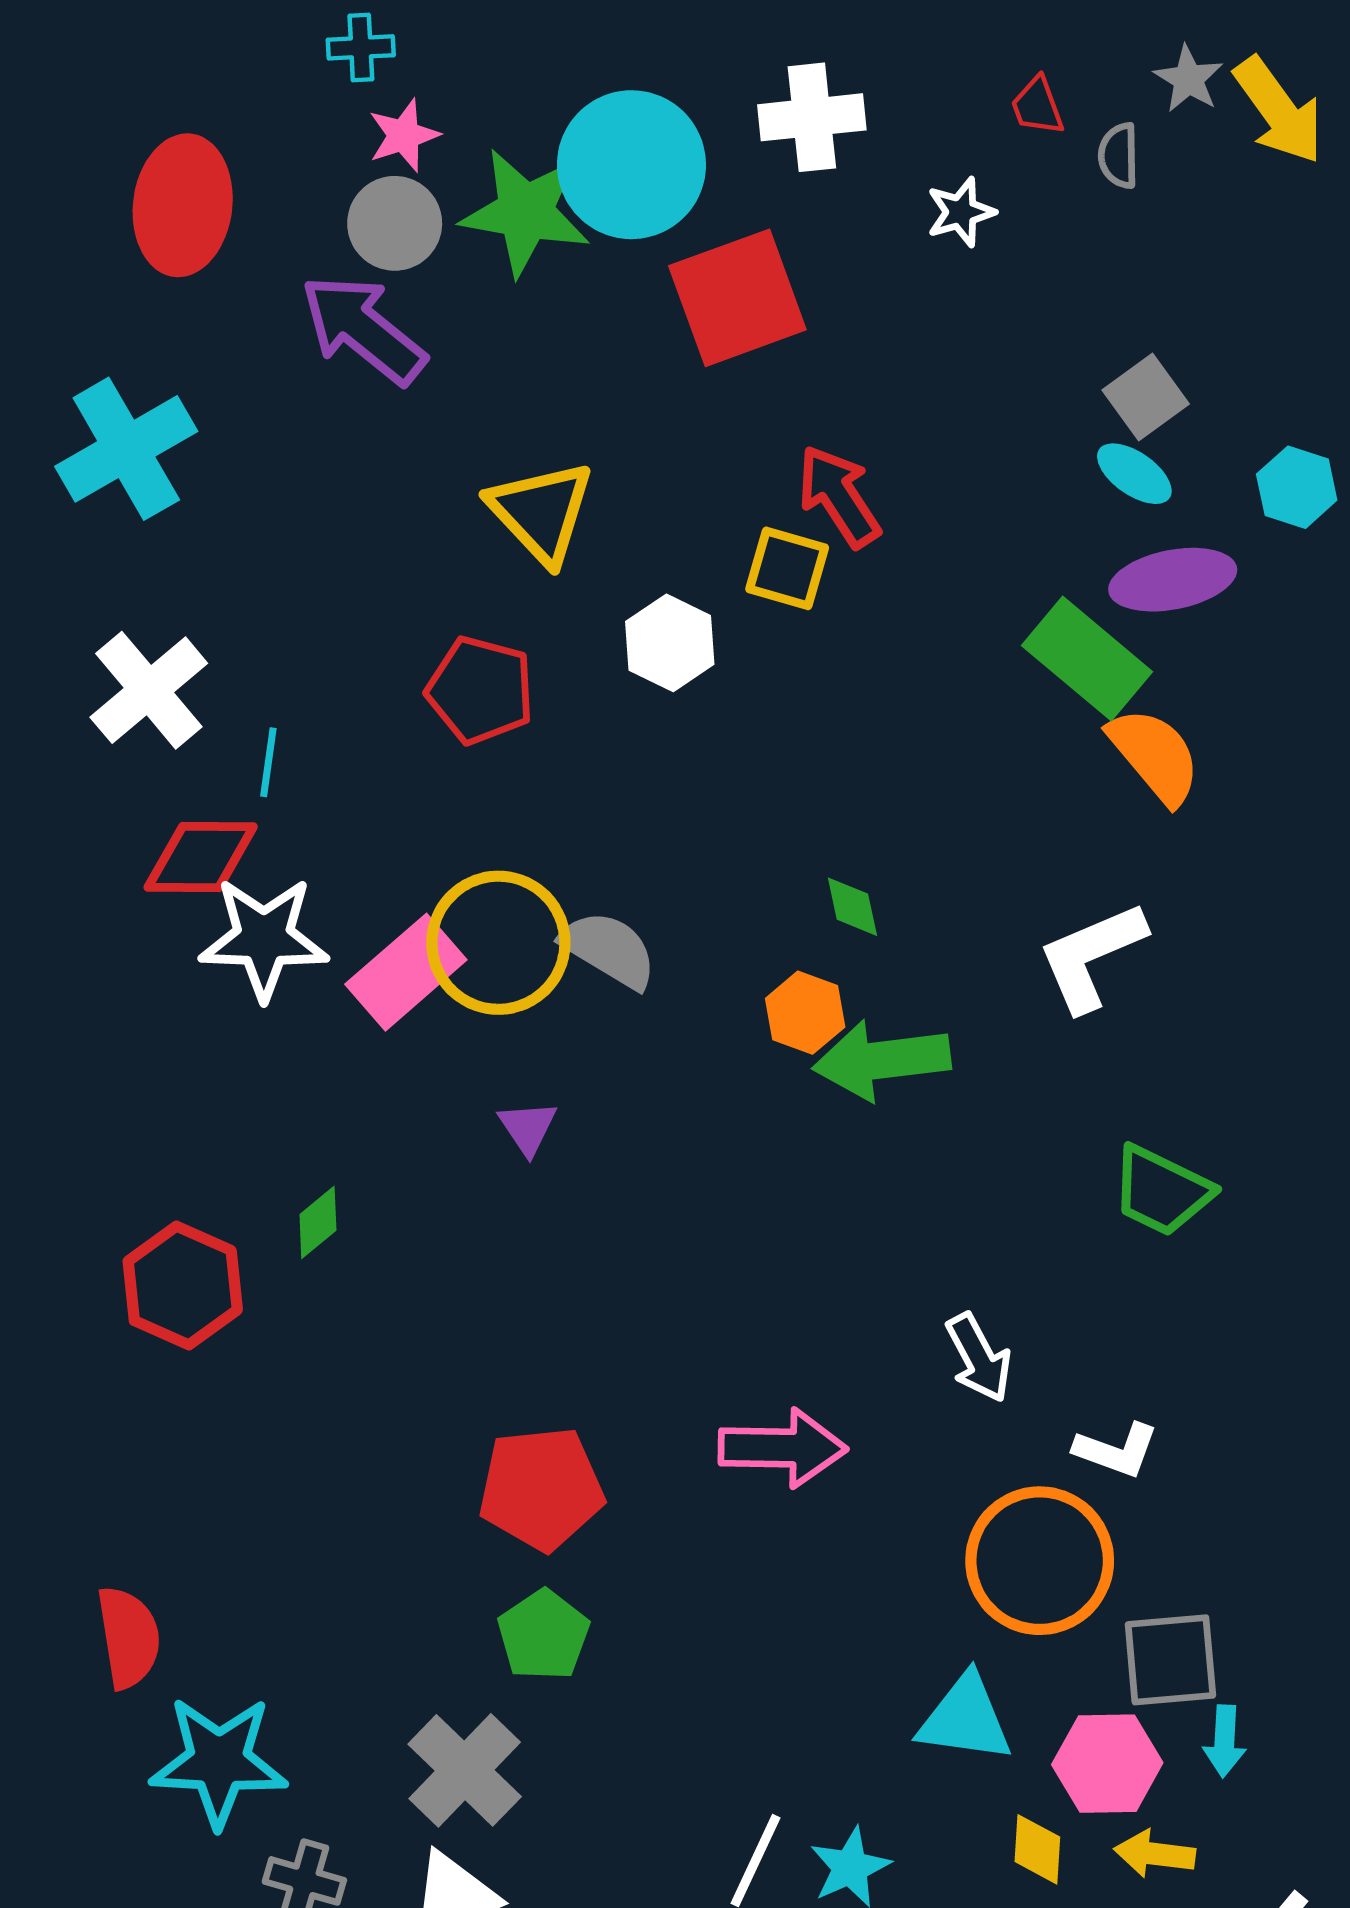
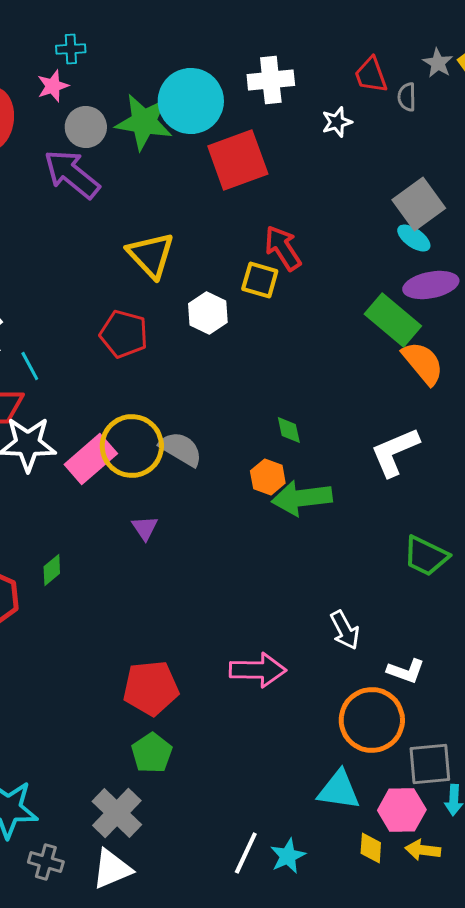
red trapezoid: (1037, 106) -> (371, 75), size x1.4
pink star: (404, 135) -> (53, 86), moved
gray square: (1146, 397) -> (419, 204), size x1.4
cyan line: (268, 762) -> (30, 366), turned -36

